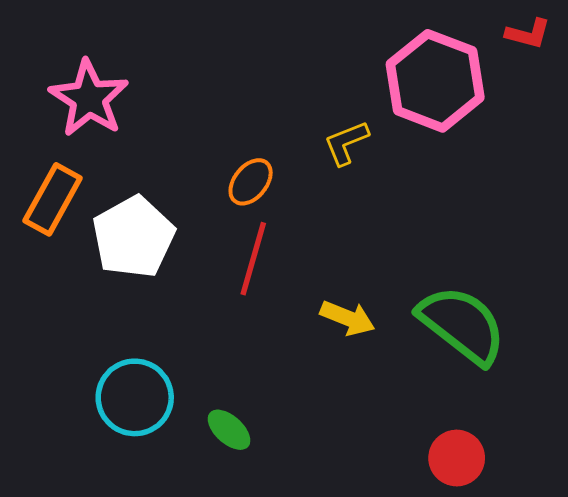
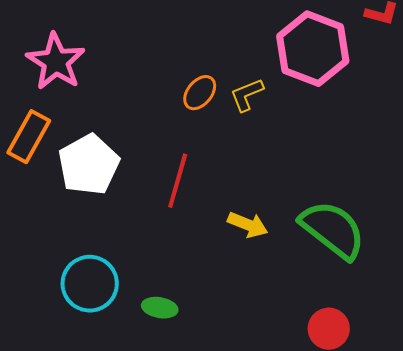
orange ellipse: (251, 182) -> (200, 93), moved
green ellipse: (229, 430) -> (160, 308), turned -32

